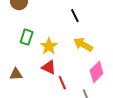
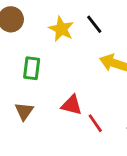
yellow star: (49, 46) -> (61, 29), moved
brown triangle: (16, 74) -> (24, 111), moved, turned -40

